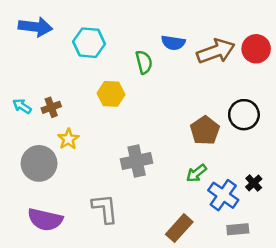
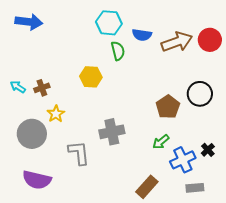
cyan hexagon: (89, 43) -> (109, 23), moved
blue cross: (223, 195) -> (183, 160), turned 30
gray L-shape: (105, 209) -> (79, 153), moved

